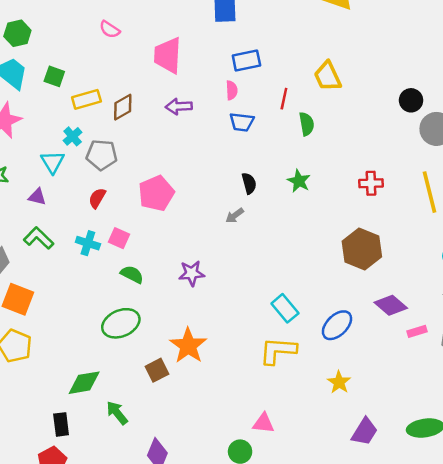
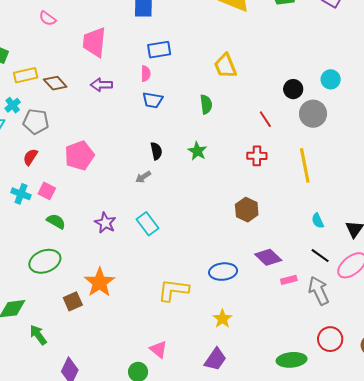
red line: (284, 99) -> (265, 119), moved, turned -48
brown diamond: (123, 107) -> (55, 83), turned 75
brown hexagon: (362, 249) -> (247, 210), size x0.7
purple star: (192, 273) -> (105, 223), turned 30
cyan rectangle: (285, 308) -> (147, 224), moved
blue ellipse: (337, 325) -> (223, 272), turned 36
pink triangle: (263, 423) -> (158, 349), turned 30
purple trapezoid: (365, 432) -> (215, 359), moved

